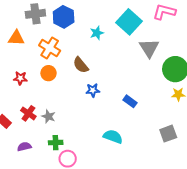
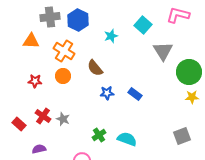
cyan square: (129, 22) -> (143, 25), size x0.7
blue rectangle: (130, 101) -> (135, 94), moved
green cross: (56, 143) -> (99, 135), moved, turned -32

